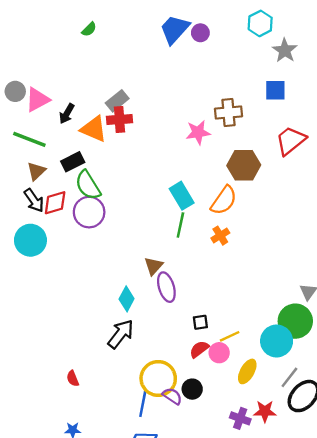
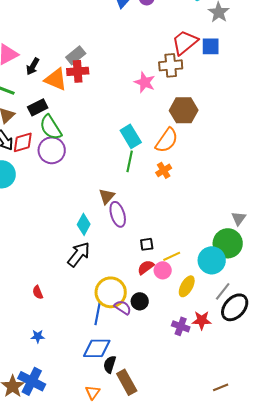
pink star: (198, 132) -> (145, 82), turned 30
red trapezoid: (291, 141) -> (185, 42), moved

